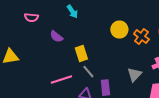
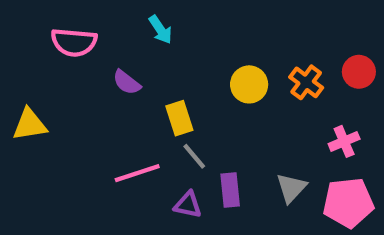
pink semicircle: (31, 18) -> (74, 42), size x1.5
yellow circle: (119, 30) -> (249, 84), moved
gray triangle: (134, 75) -> (291, 188), moved

